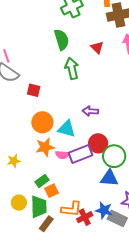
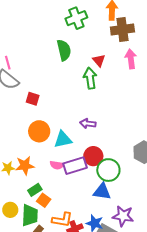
green arrow: (72, 68) -> (90, 78), moved
cyan triangle: (67, 129) -> (63, 139), turned -30
orange star: (45, 147) -> (25, 166), moved
orange square: (52, 191) -> (44, 200), turned -32

